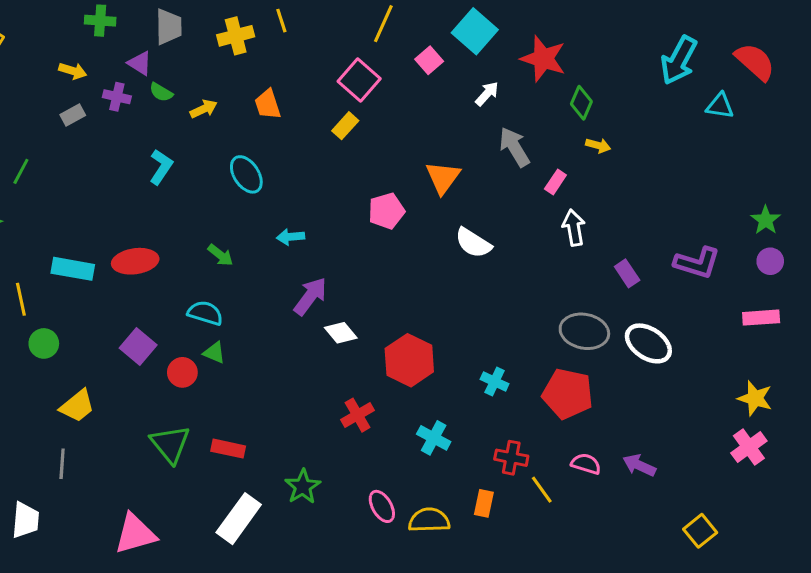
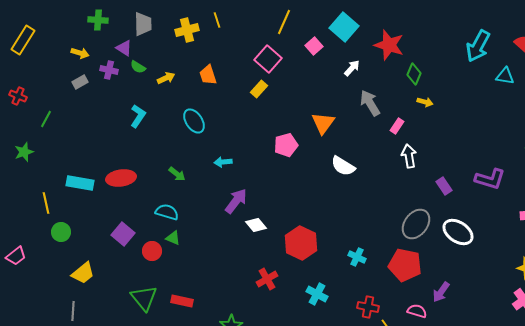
gray ellipse: (584, 331) -> (416, 224), turned -64
purple arrow: (639, 465) -> (441, 292), moved, turned -80

